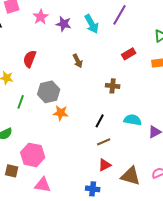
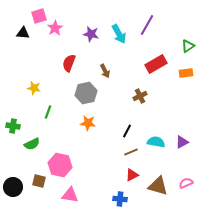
pink star: (41, 17) -> (55, 28), moved
red rectangle: (129, 54) -> (156, 64), size x1.5
red semicircle: (30, 59) -> (69, 63), moved
brown cross: (113, 86) -> (140, 96), turned -32
gray hexagon: (49, 92) -> (86, 93), moved
cyan semicircle: (133, 120) -> (156, 142), moved

